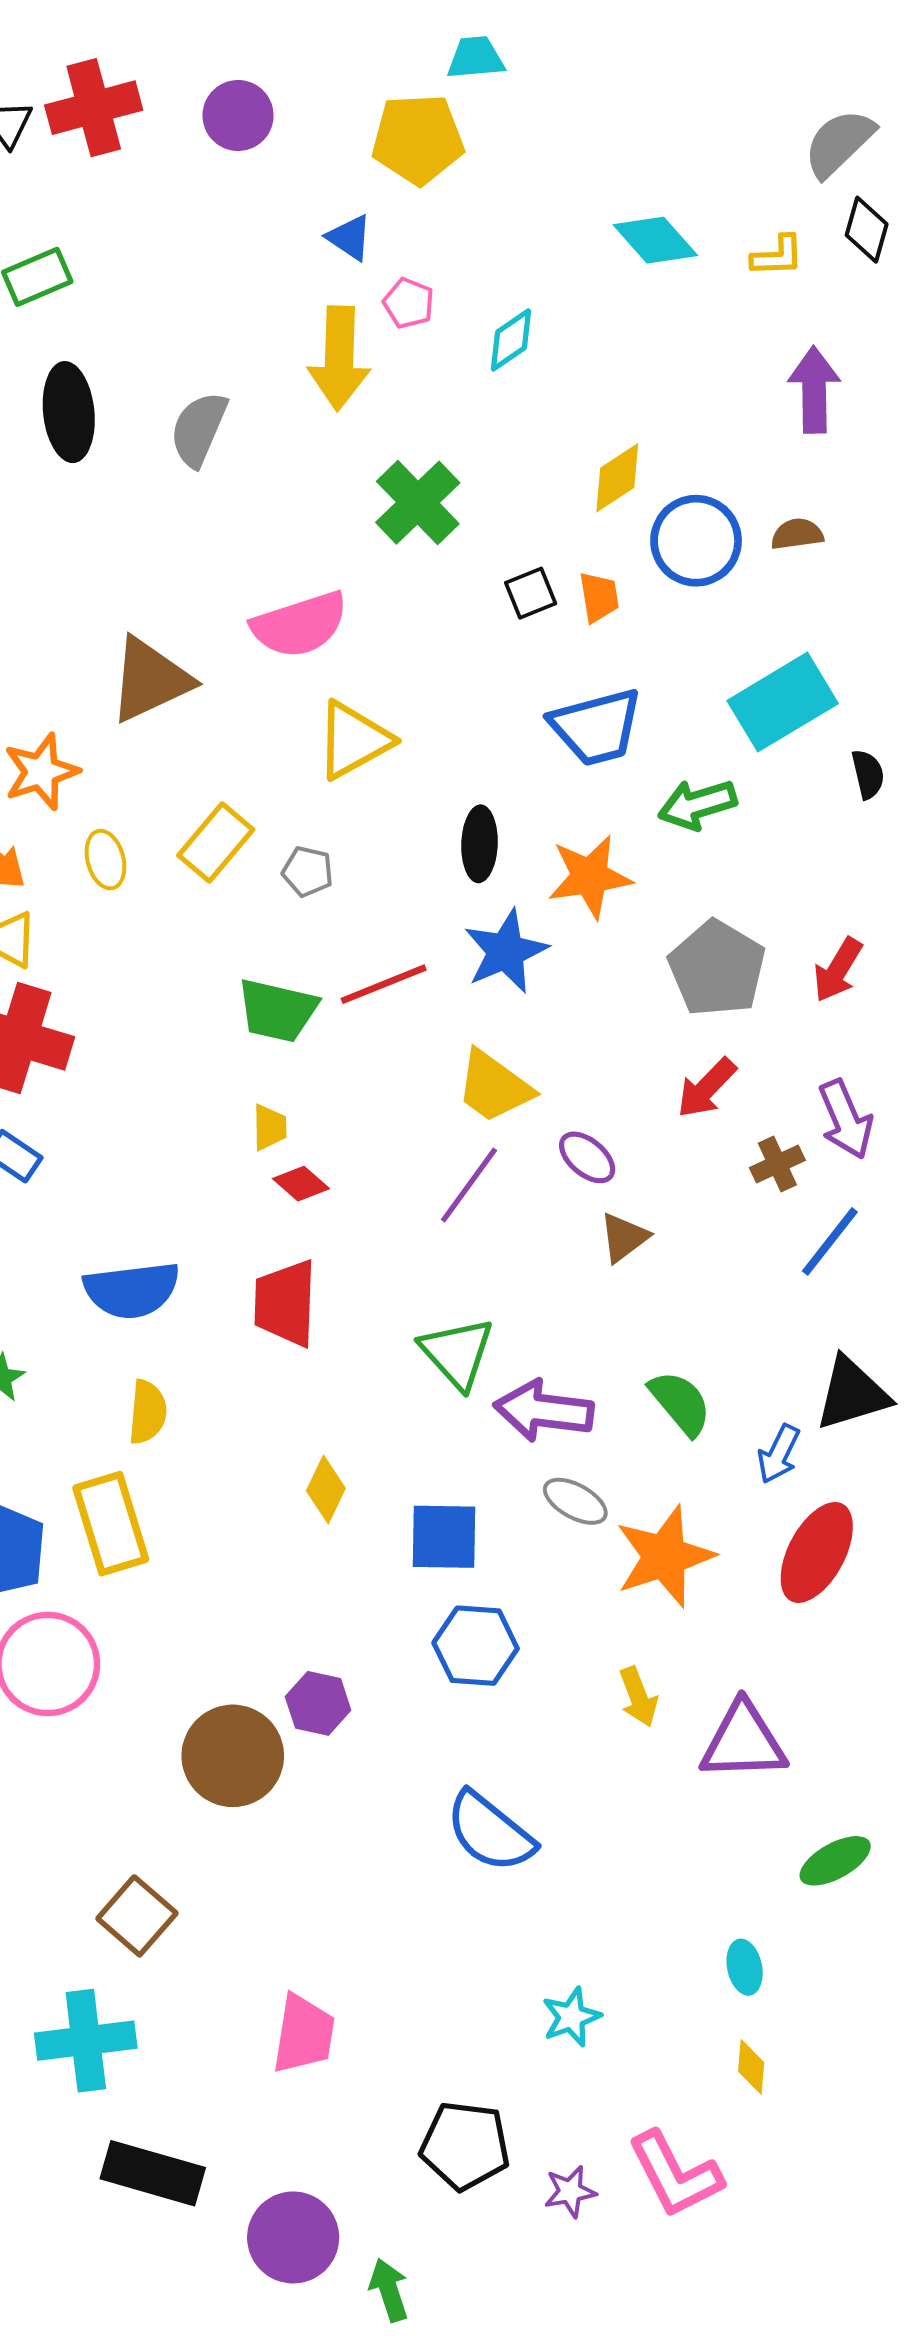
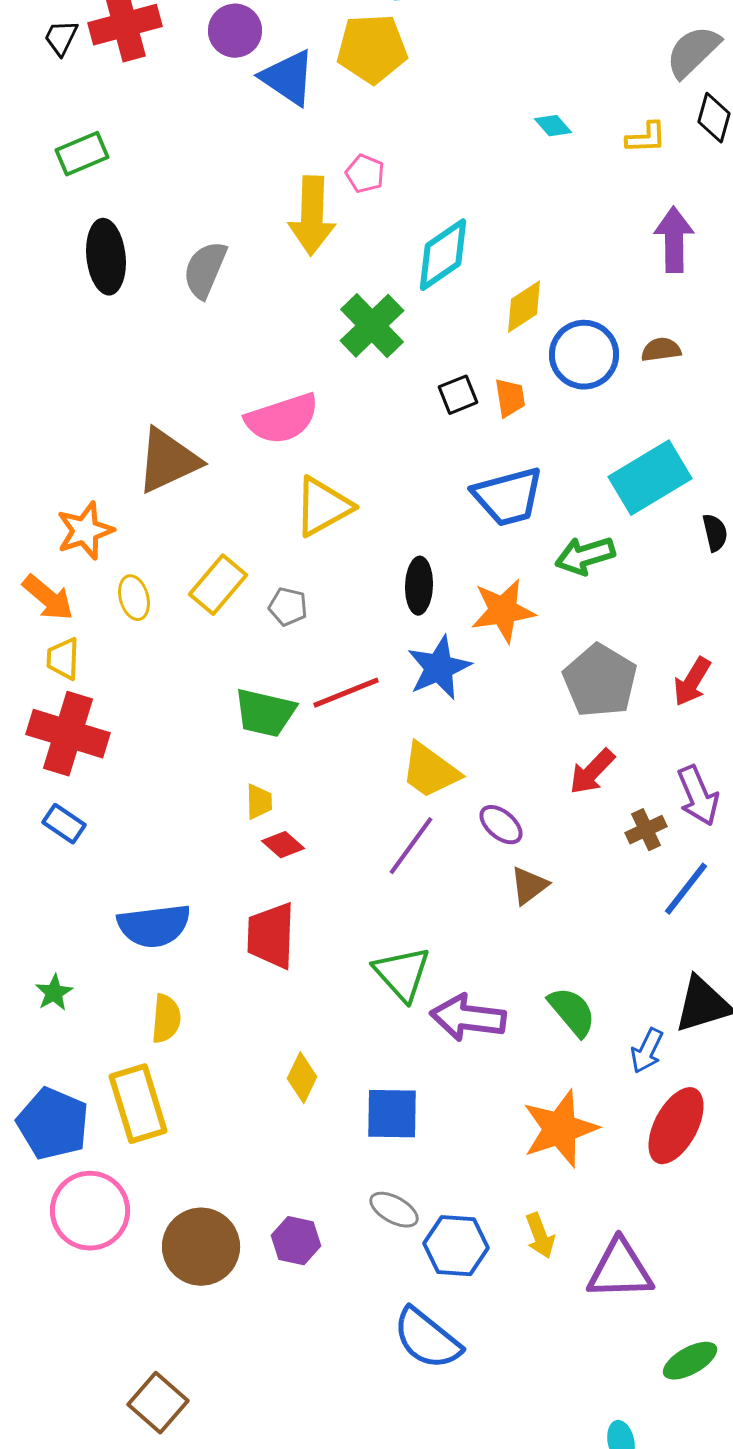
blue triangle: (350, 238) -> (288, 78), moved, size x1.6
cyan diamond: (655, 240) -> (553, 126), size x0.6
cyan diamond: (511, 340) -> (443, 255), moved, size x1.5
gray ellipse: (575, 1501) -> (394, 1210), moved
blue hexagon: (476, 1646) -> (456, 1246), moved
brown circle: (233, 1756) -> (201, 1247), moved

